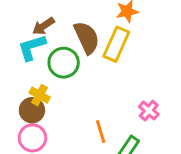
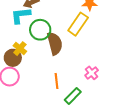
brown semicircle: (87, 38) -> (55, 43), moved

